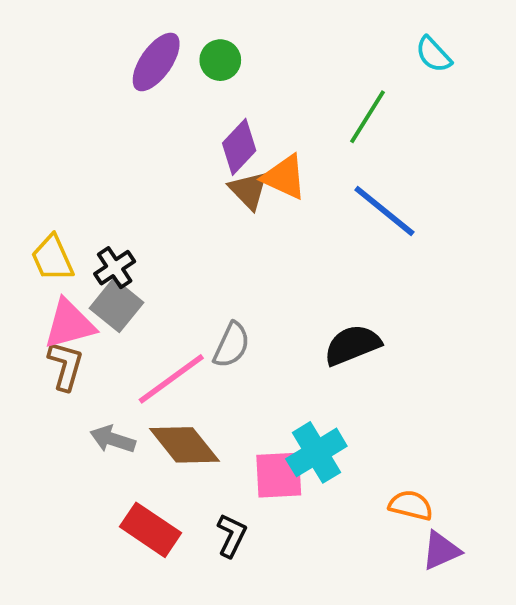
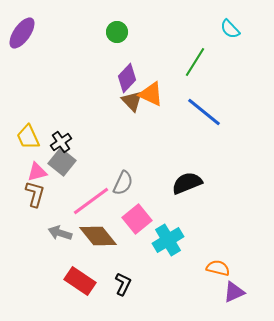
purple ellipse: (156, 62) -> (22, 33), moved
pink triangle: (69, 324) -> (37, 172), size x0.7
pink square: (279, 475) -> (137, 219), moved, turned -36

